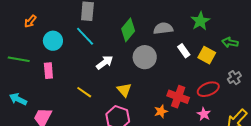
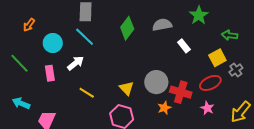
yellow square: (207, 55) -> (217, 58), moved, turned 36
gray circle: (145, 57) -> (156, 82), moved
green line: (19, 59) -> (19, 63), turned 40
white arrow: (105, 63) -> (76, 63), moved

